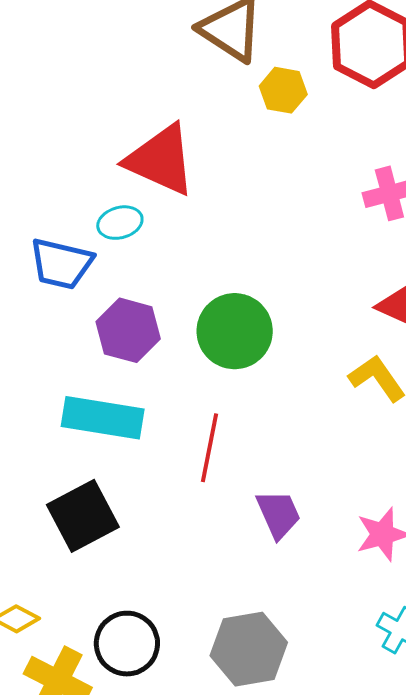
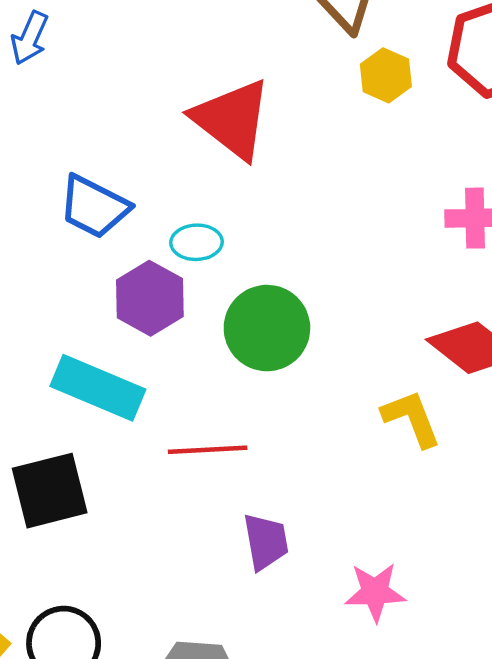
cyan ellipse: (120, 223) -> (197, 242), moved
red line: (209, 448) -> (208, 450), turned 62

